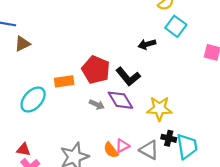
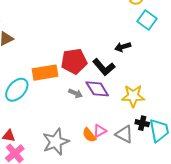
black arrow: (147, 44) -> (123, 47), moved
red pentagon: (96, 70) -> (74, 61), turned -30
orange rectangle: (64, 81) -> (45, 73), size x1.4

